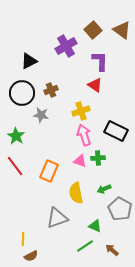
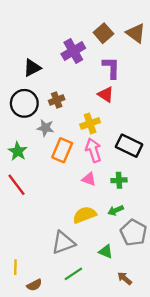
green cross: (98, 158) -> (119, 180), moved
orange rectangle: (49, 171) -> (62, 150), moved
yellow semicircle: (76, 193) -> (84, 215), turned 80
yellow line: (23, 239) -> (15, 267), moved
green line: (85, 246) -> (73, 274), moved

